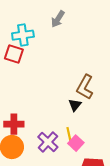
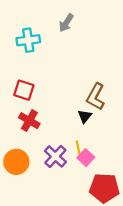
red square: (14, 54) -> (24, 90), moved
red cross: (14, 124) -> (29, 121), moved, turned 30

